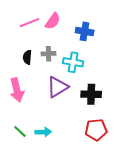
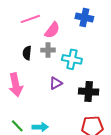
pink semicircle: (53, 21) -> (52, 30), moved
blue cross: (85, 31) -> (84, 17), moved
purple triangle: (57, 87) -> (56, 83), size x0.6

